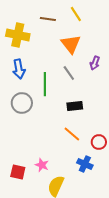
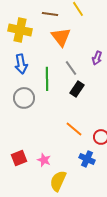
orange triangle: (71, 44) -> (61, 37), moved
black rectangle: (75, 106) -> (77, 89), moved, turned -49
red square: (18, 172) -> (19, 158), moved, turned -35

